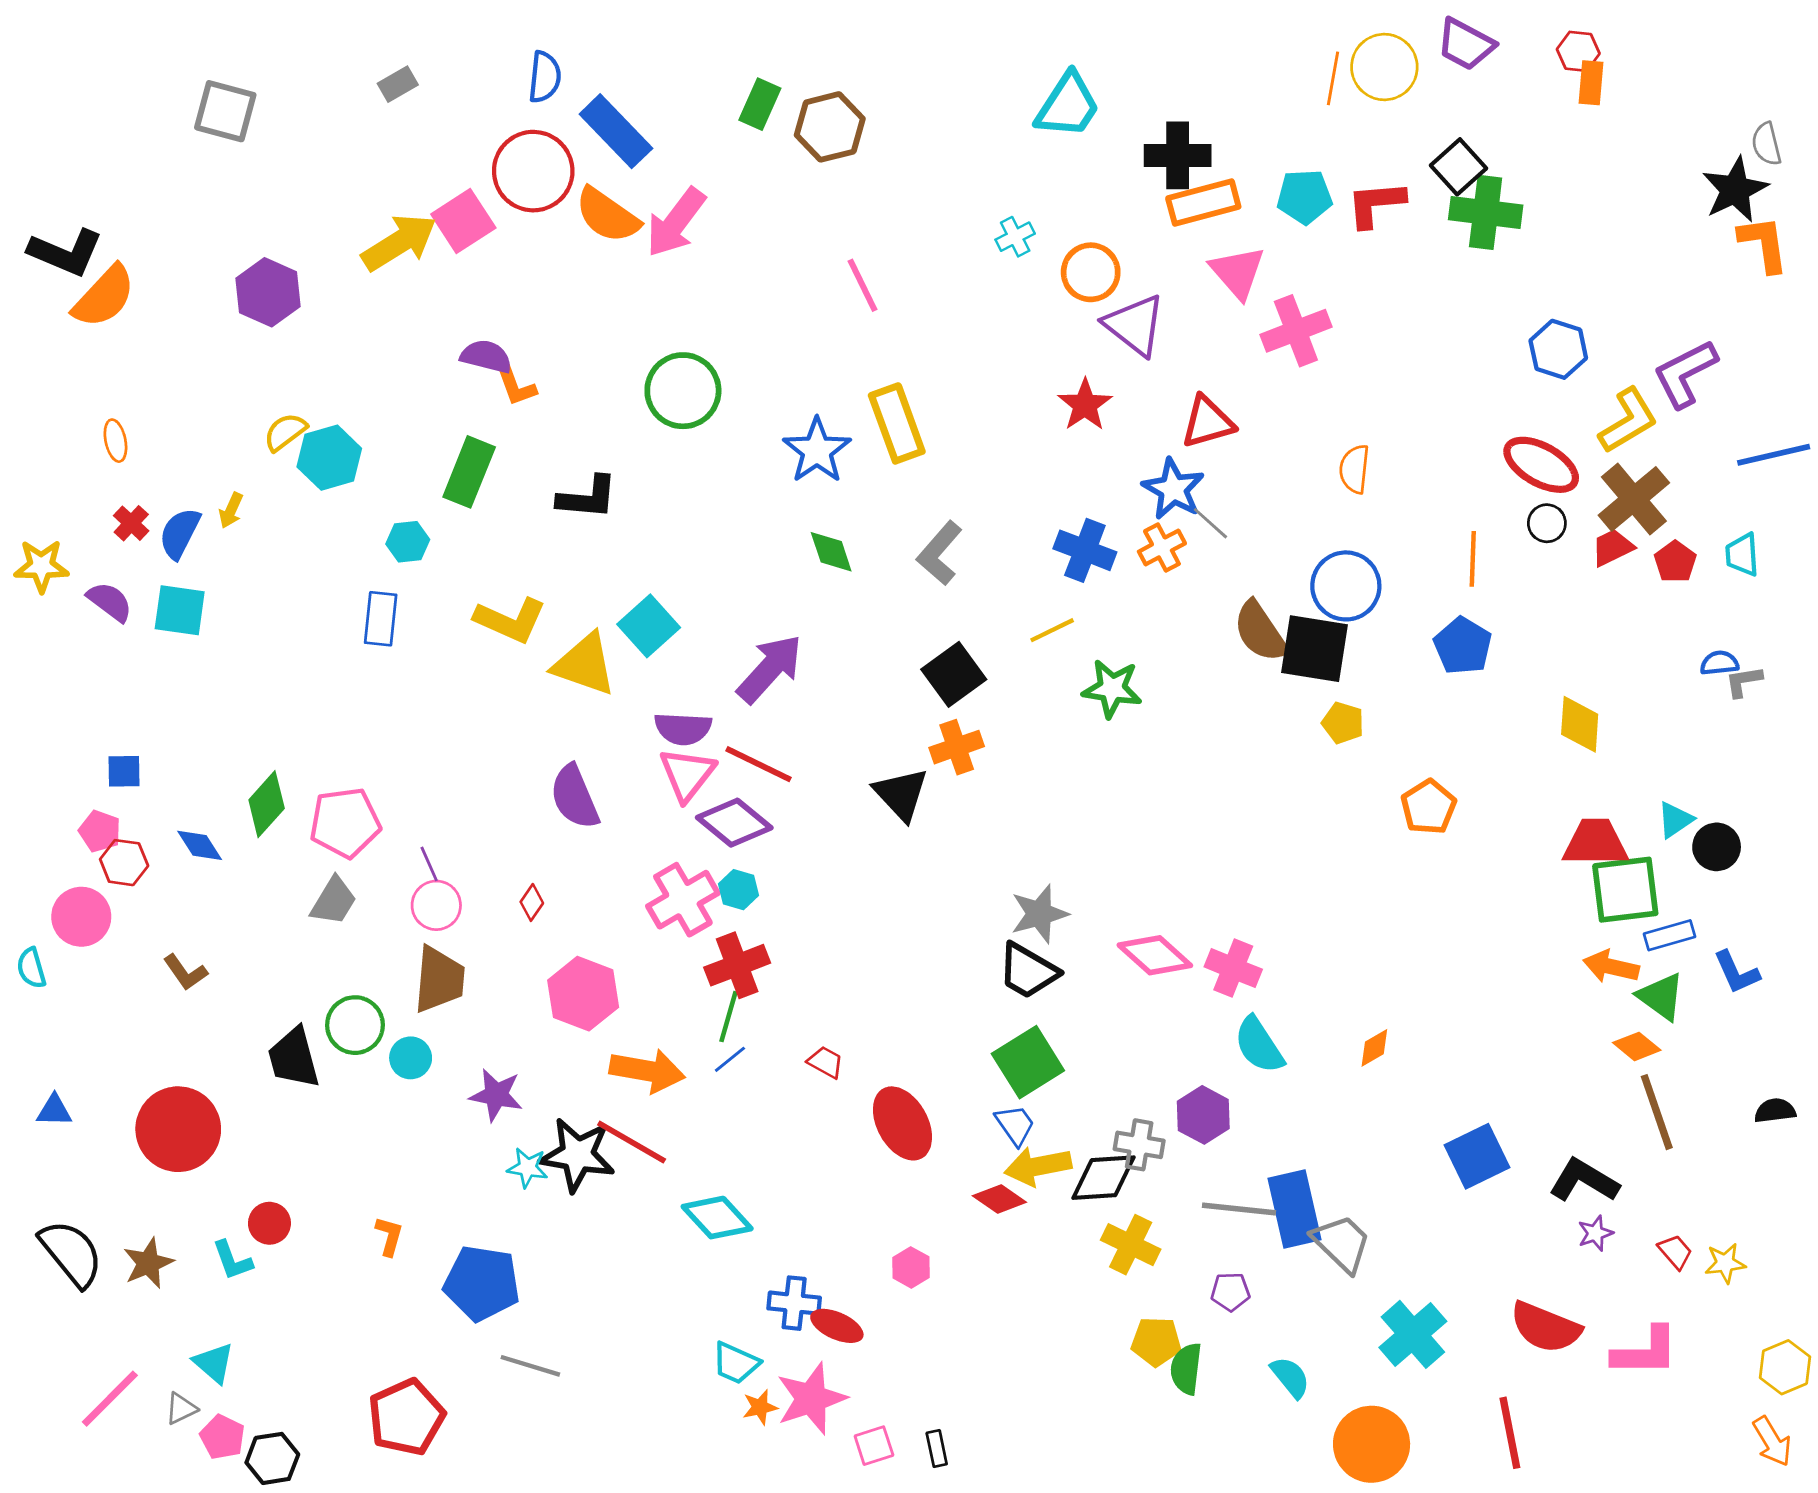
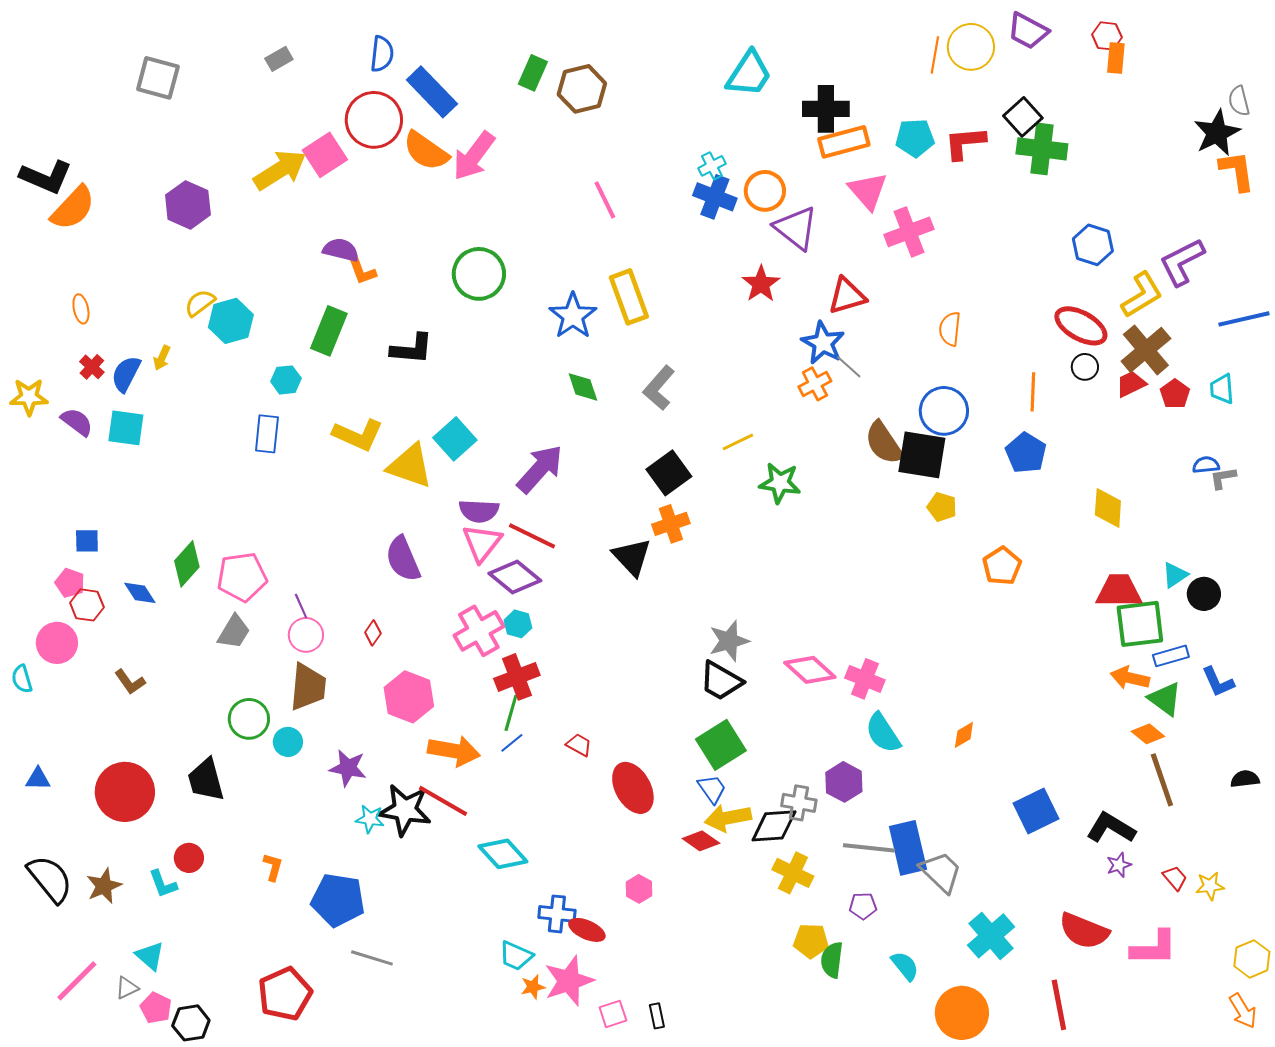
blue cross: (1085, 550) -> (715, 197), moved
black trapezoid: (294, 1058) -> (206, 780), moved

